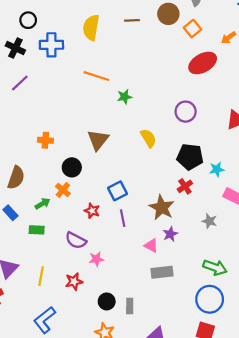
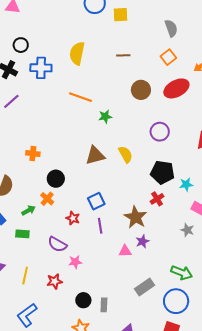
brown circle: (168, 14) -> (141, 90), moved
brown line: (132, 20) -> (123, 55), moved
brown triangle: (98, 140) -> (95, 156), moved, turned 35
gray star: (209, 221) -> (187, 230), moved
pink triangle: (151, 246) -> (125, 251), turned -32
gray rectangle: (162, 272) -> (145, 287), moved, turned -30

